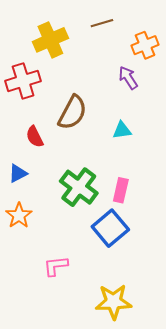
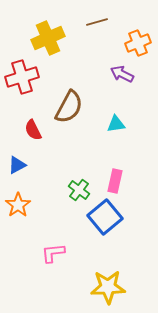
purple arrow: (128, 78) -> (122, 74), turned -30
green cross: (79, 187) -> (79, 190), moved, size x0.6

